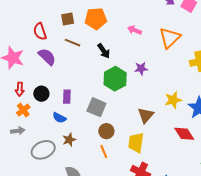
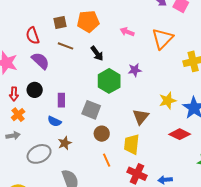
black circle: (41, 94) -> (35, 90), moved
red diamond: (184, 134) -> (180, 134), turned -30
orange line: (104, 152) -> (107, 160), moved

